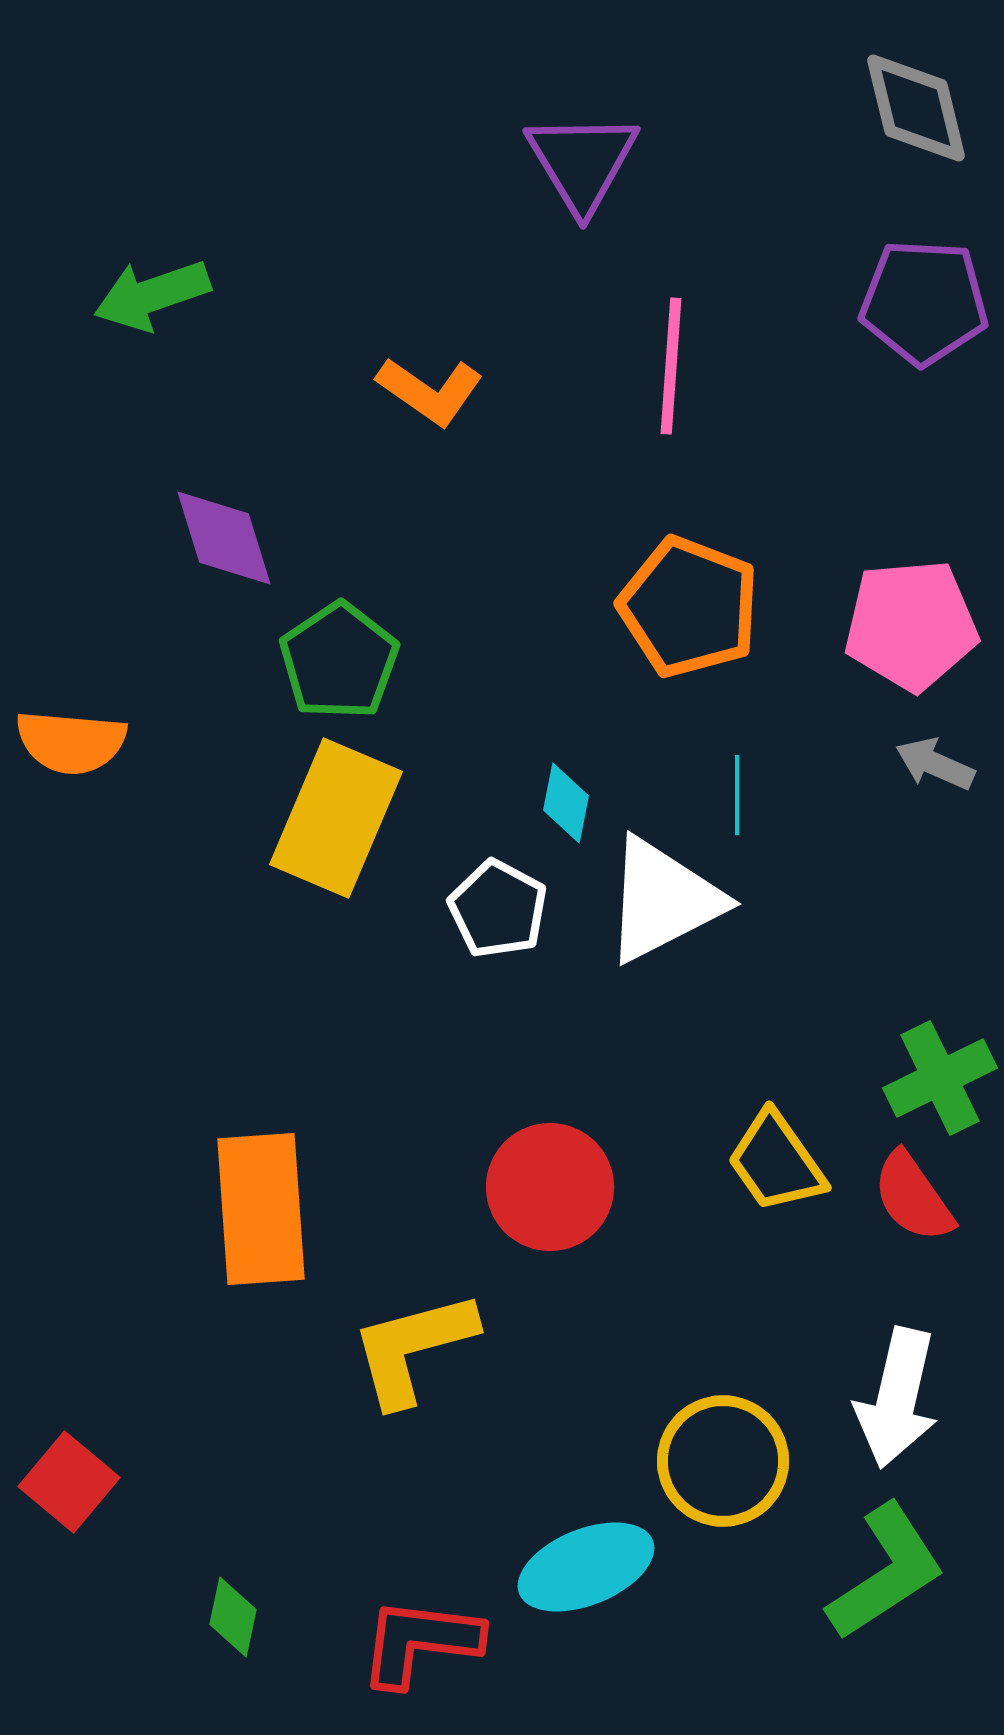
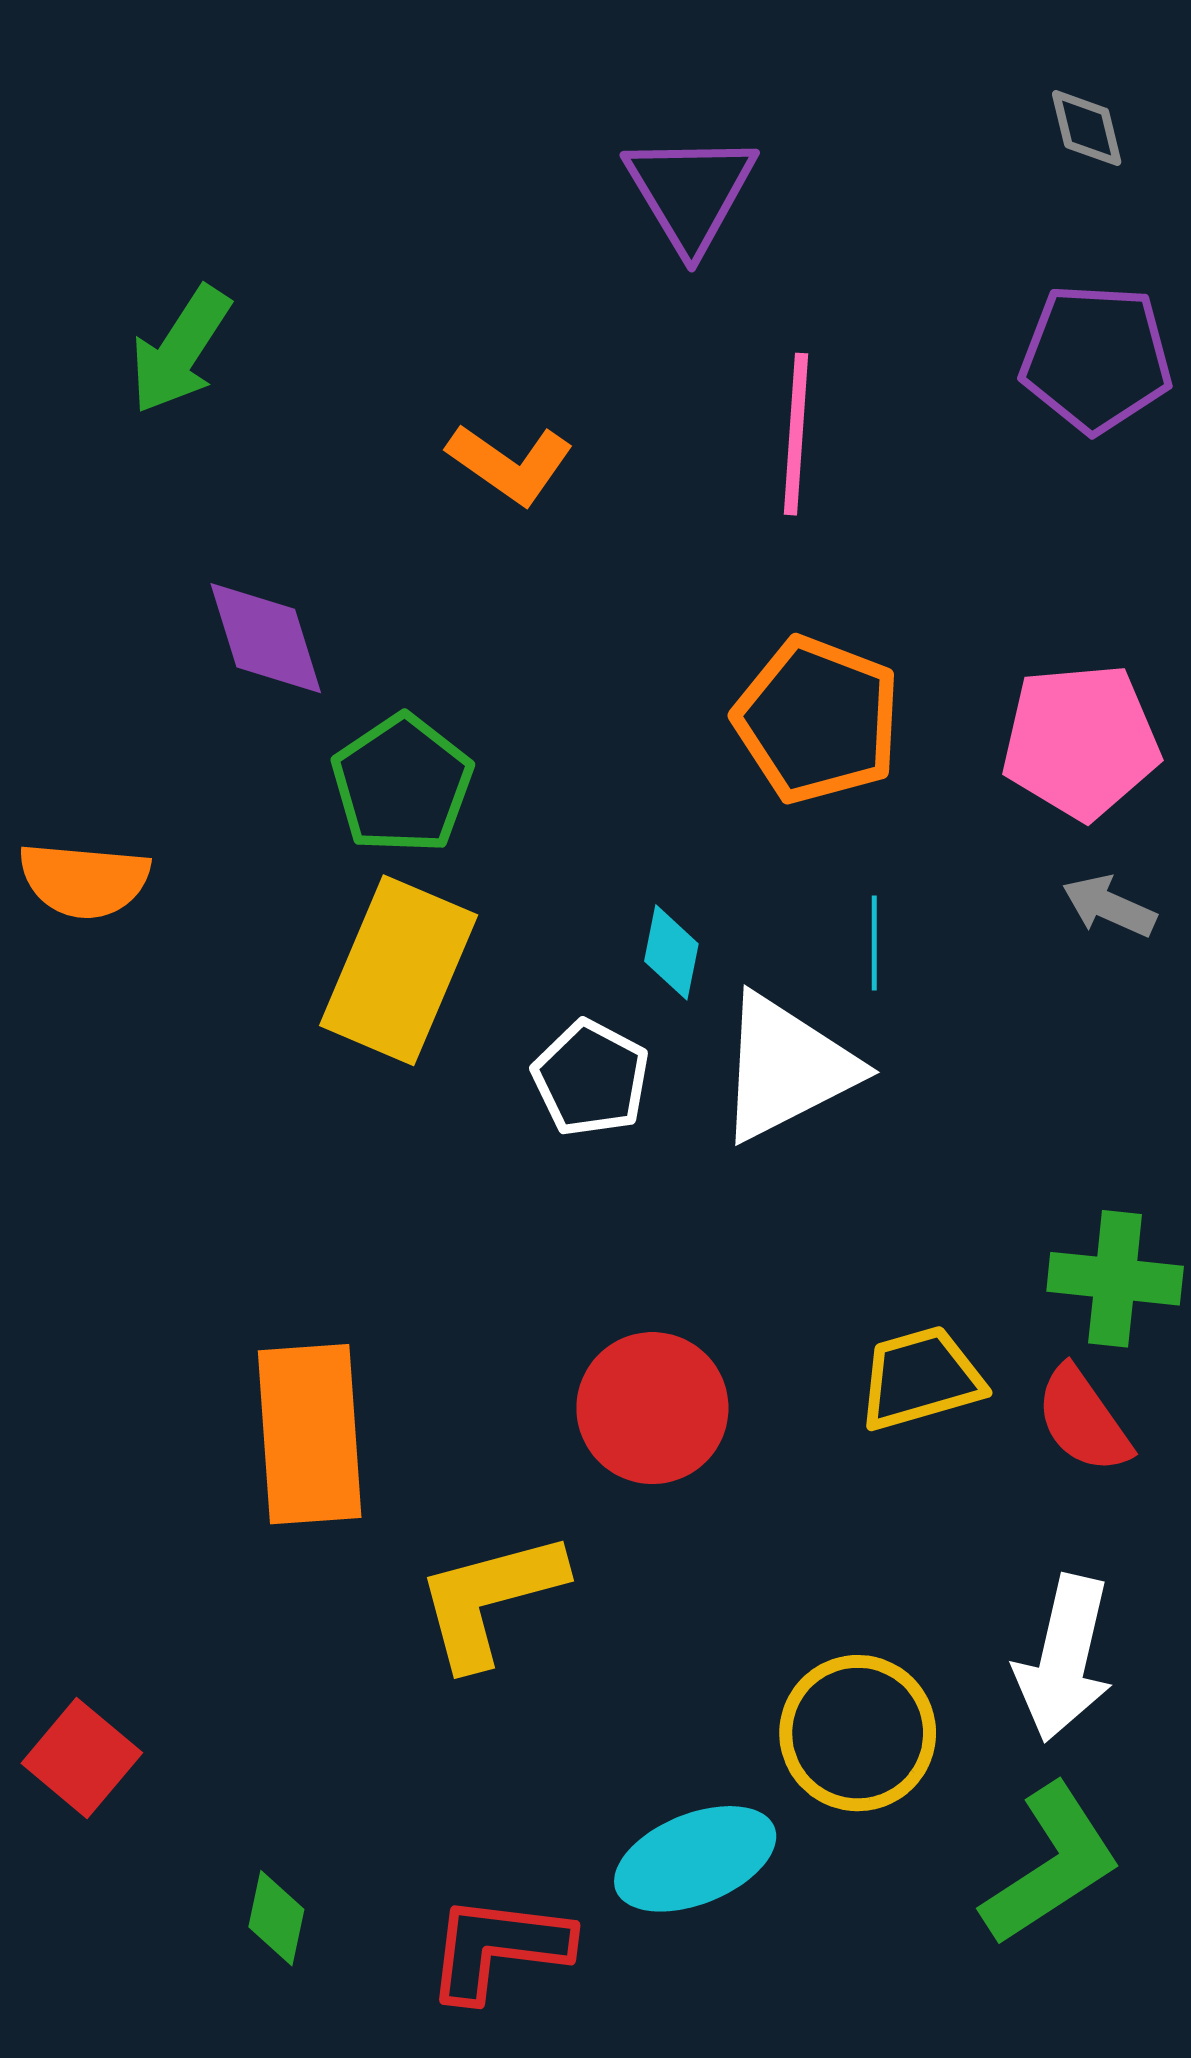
gray diamond: (916, 108) -> (1087, 128), size x0.6
green arrow: (152, 295) -> (180, 350), turned -38
green cross: (940, 1078) -> (1115, 1279), turned 32
yellow trapezoid: (776, 1162) -> (921, 1378), turned 109

